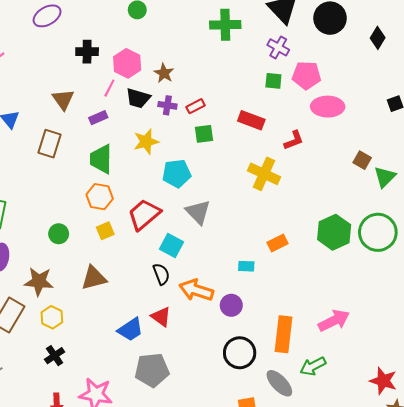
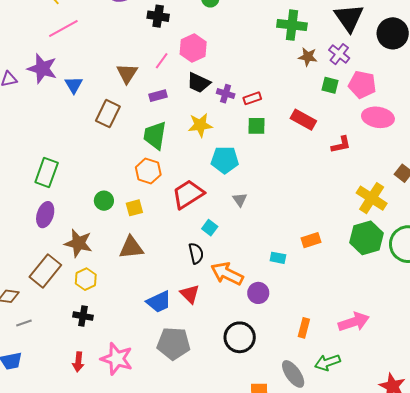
black cross: (87, 52) -> (158, 16), moved
brown star: (164, 73) -> (308, 57), moved, turned -30
pink line: (109, 88) -> (162, 61), moved
yellow cross: (264, 174) -> (372, 198), moved
gray triangle: (198, 212) -> (240, 200), size x0.6
yellow square: (105, 231) -> (134, 208), moved
cyan square: (171, 245) -> (210, 228), size x0.7
orange rectangle: (283, 334) -> (304, 328), size x0.6
black circle: (240, 353) -> (240, 337), moved
black cross: (55, 356) -> (83, 316), turned 36

